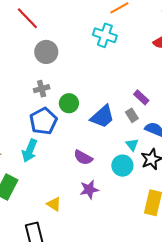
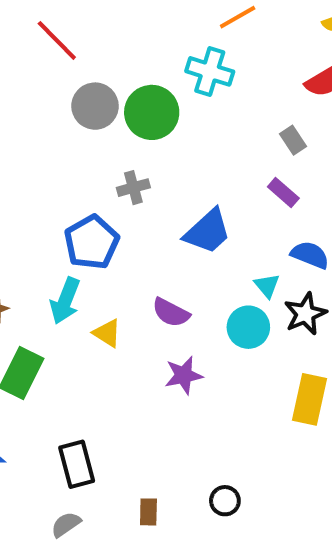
gray cross: (42, 89) -> (133, 188), moved
green circle: (69, 103) -> (152, 112), moved, size x1.4
gray rectangle: (132, 115) -> (293, 140), moved
yellow triangle: (54, 204) -> (107, 333), moved

